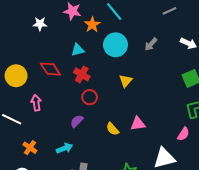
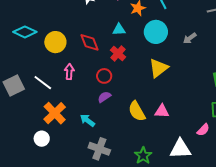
yellow triangle: (126, 81) -> (159, 68), size x1.5
red circle: (90, 97) -> (104, 76), moved
yellow semicircle: (113, 129) -> (137, 111), size x1.5
orange cross: (30, 148) -> (55, 113), size x1.6
cyan arrow: (65, 148) -> (87, 120), turned -133

